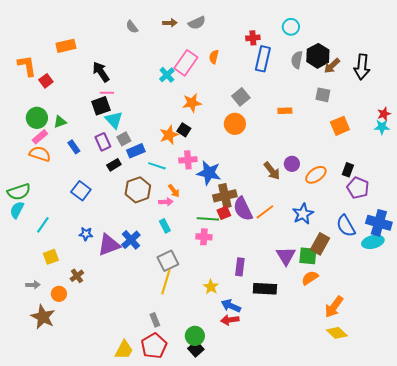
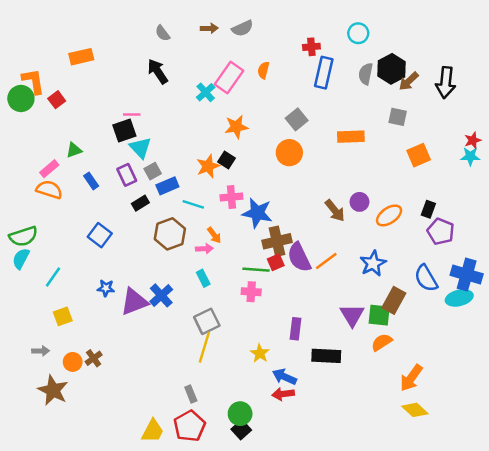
black arrow: (101, 72) -> (158, 71), moved
orange rectangle: (285, 111) -> (351, 137), size x1.5
green circle: (37, 118) -> (21, 98), moved
brown cross: (77, 276) -> (94, 358), moved

